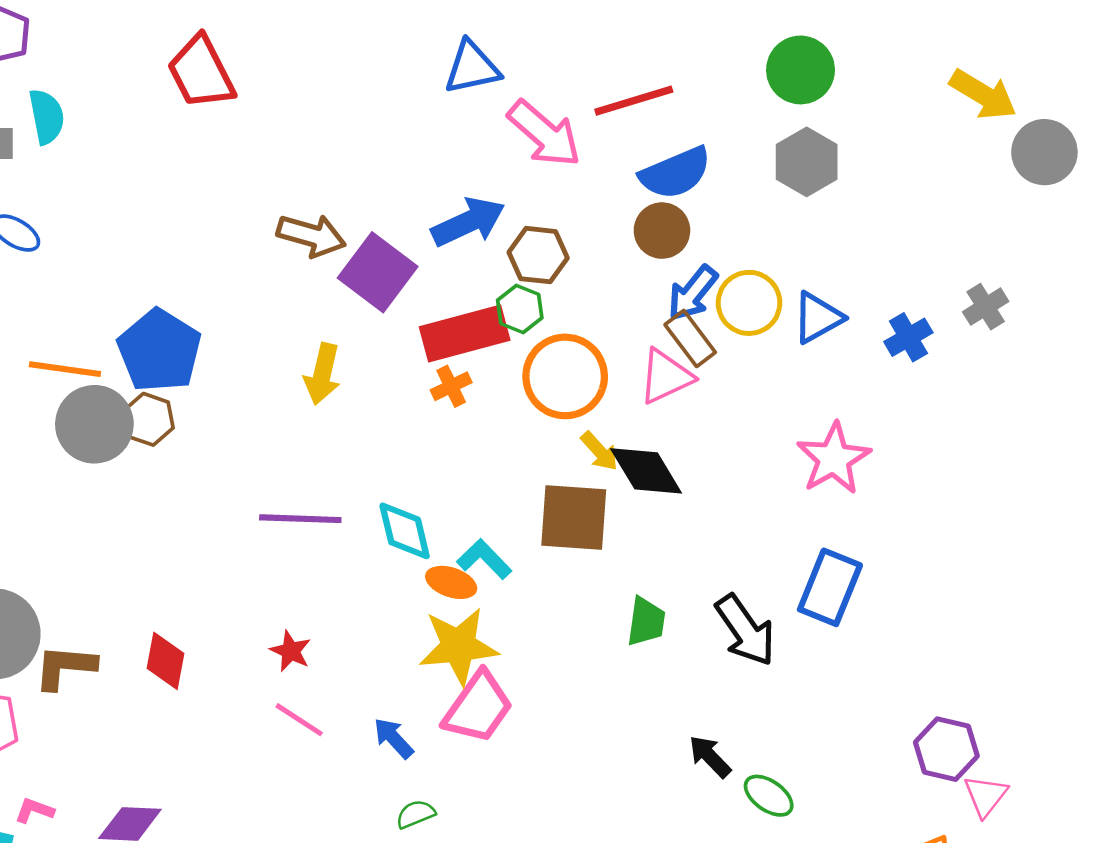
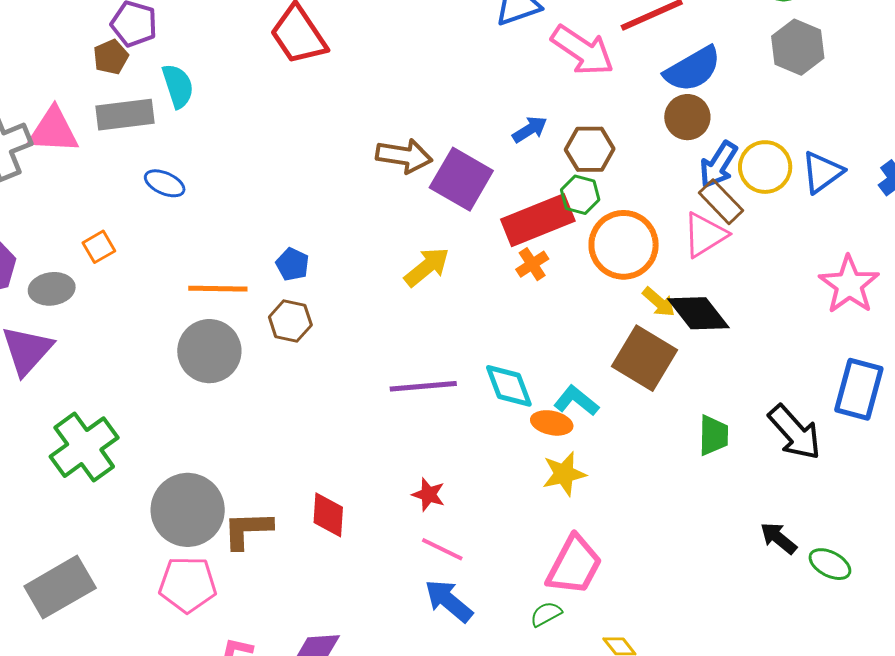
blue arrow: (468, 222) -> (530, 129), size x0.6
blue pentagon: (159, 351) -> (292, 264), size x0.5
yellow arrow: (322, 374) -> (427, 267), turned -135
gray circle: (94, 424) -> (209, 351), moved
brown square: (574, 517) -> (644, 358), turned 34
yellow star: (458, 646) -> (564, 474), size x0.7
pink trapezoid: (478, 707) -> (574, 565), moved
blue arrow: (394, 738) -> (449, 601), moved, size x1.4

